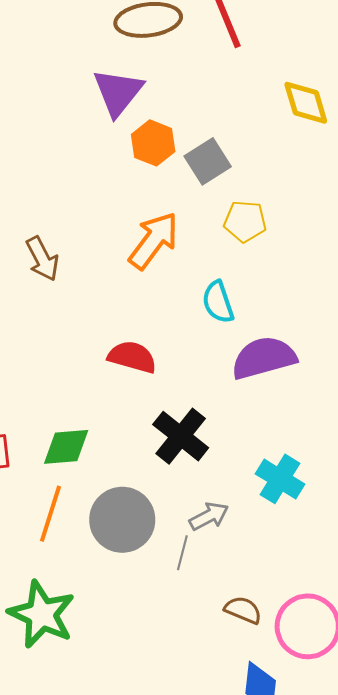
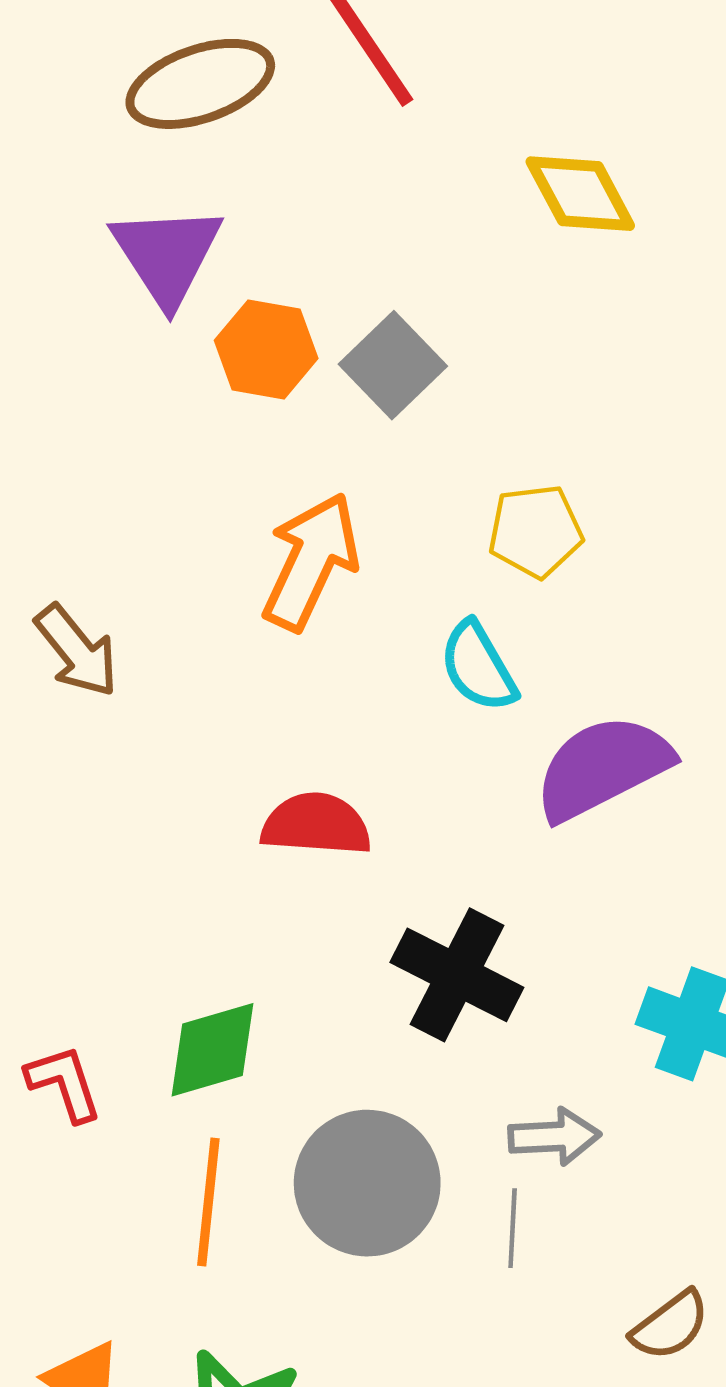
yellow pentagon: (245, 221) -> (535, 531), moved
gray arrow: (209, 516) -> (554, 1137), turned 36
brown semicircle: (243, 610) -> (670, 1325), turned 132

